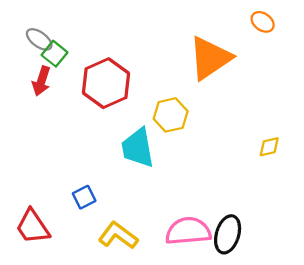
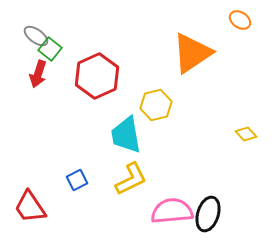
yellow diamond: (269, 147) -> (246, 134), turned 60
yellow L-shape: (118, 235) -> (131, 179), moved, turned 117

